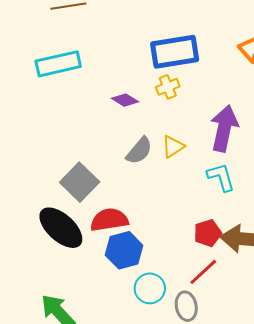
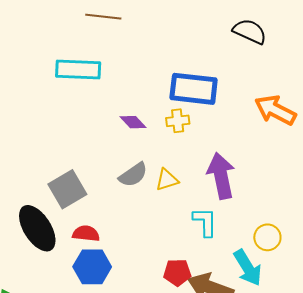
purple arrow: (224, 128) -> (221, 176), turned -39
red semicircle: (109, 220) -> (86, 233), size x0.7

